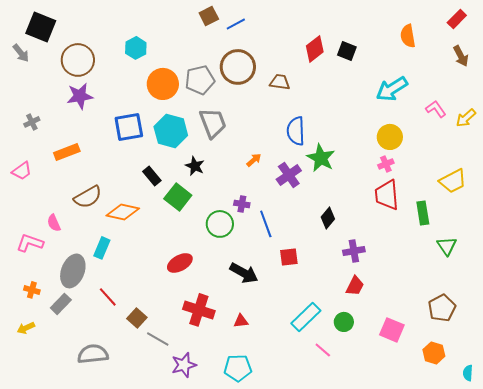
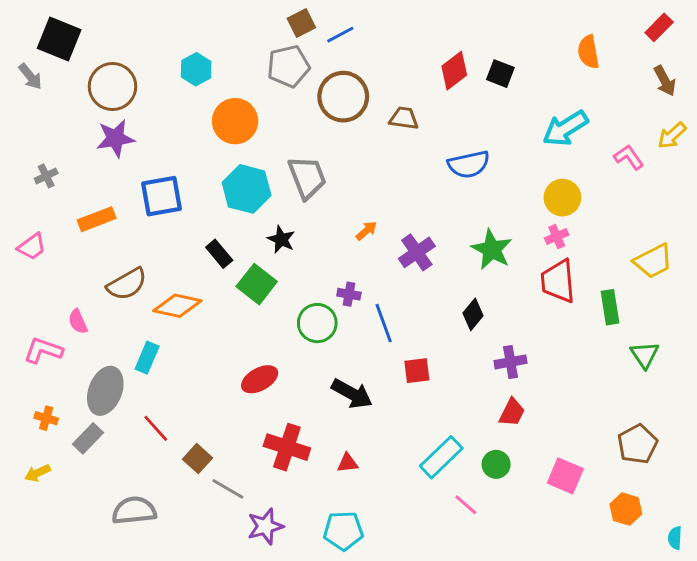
gray pentagon: (200, 80) -> (288, 66), moved
yellow arrow: (466, 118) -> (672, 136), moved
blue square: (129, 127) -> (162, 196), moved
blue semicircle: (296, 131) -> (469, 164), moved, turned -100
green star: (321, 158) -> (492, 249), moved

